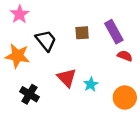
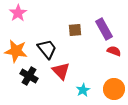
black trapezoid: (46, 41) -> (47, 49), moved
cyan star: (91, 84) -> (83, 90), moved
black cross: (29, 94) -> (29, 76), moved

